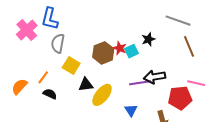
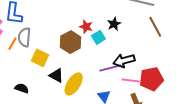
red star: (120, 48) -> (86, 27), moved
orange line: (43, 77) -> (13, 44), moved
pink line: (196, 83) -> (131, 80), moved
black triangle: (86, 85) -> (56, 75), turned 42

